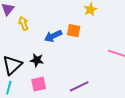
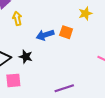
pink square: (39, 84) -> (13, 80), moved

